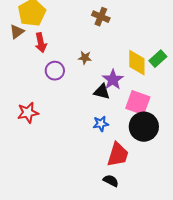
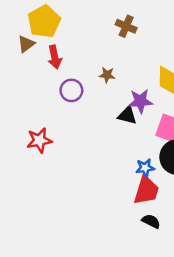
purple star: (113, 80) -> (140, 101), turned 30
blue star: (101, 124) -> (145, 168), moved
black semicircle: (111, 181) -> (151, 221), moved

